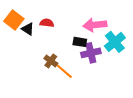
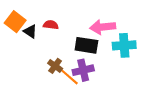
black rectangle: (80, 42) -> (86, 45), size x1.5
cyan cross: (115, 42) -> (124, 45), turned 35
purple cross: (91, 53) -> (83, 70), moved

